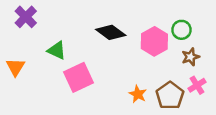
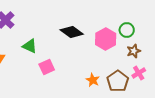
pink square: (79, 77) -> (47, 67), size x0.7

